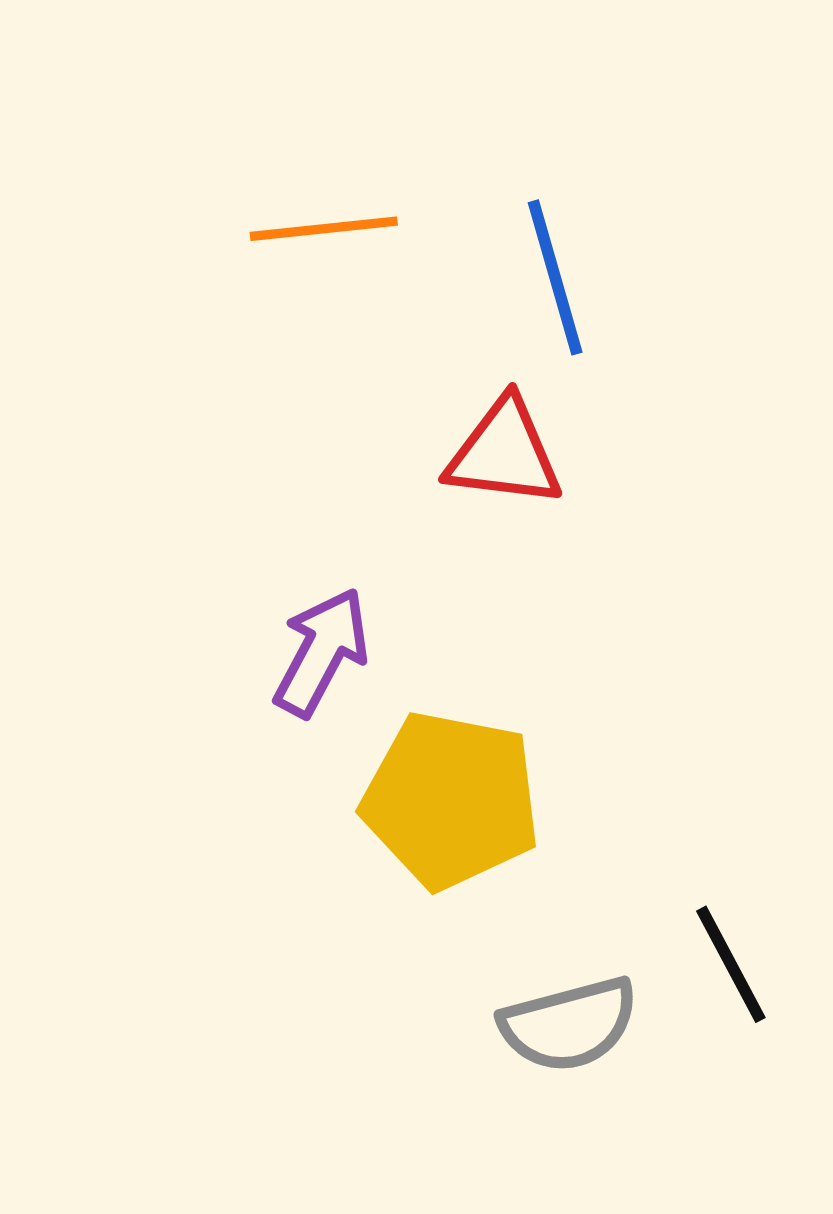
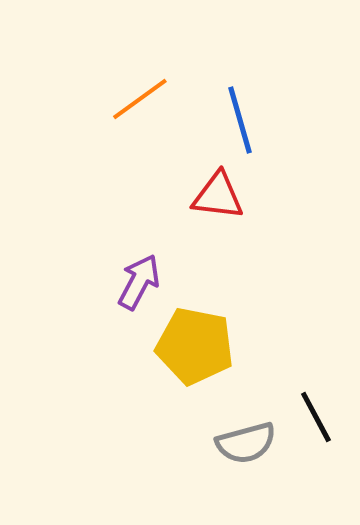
orange line: (324, 229) -> (140, 99), turned -30

